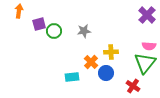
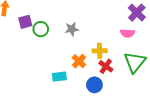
pink semicircle: (149, 46) -> (128, 33), moved
blue circle: (106, 73) -> (94, 85), moved
red cross: (133, 86) -> (106, 66), moved

